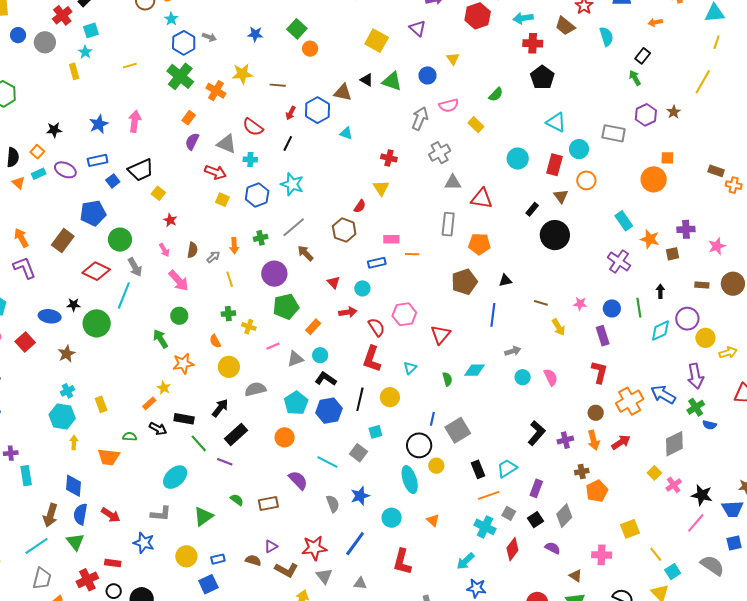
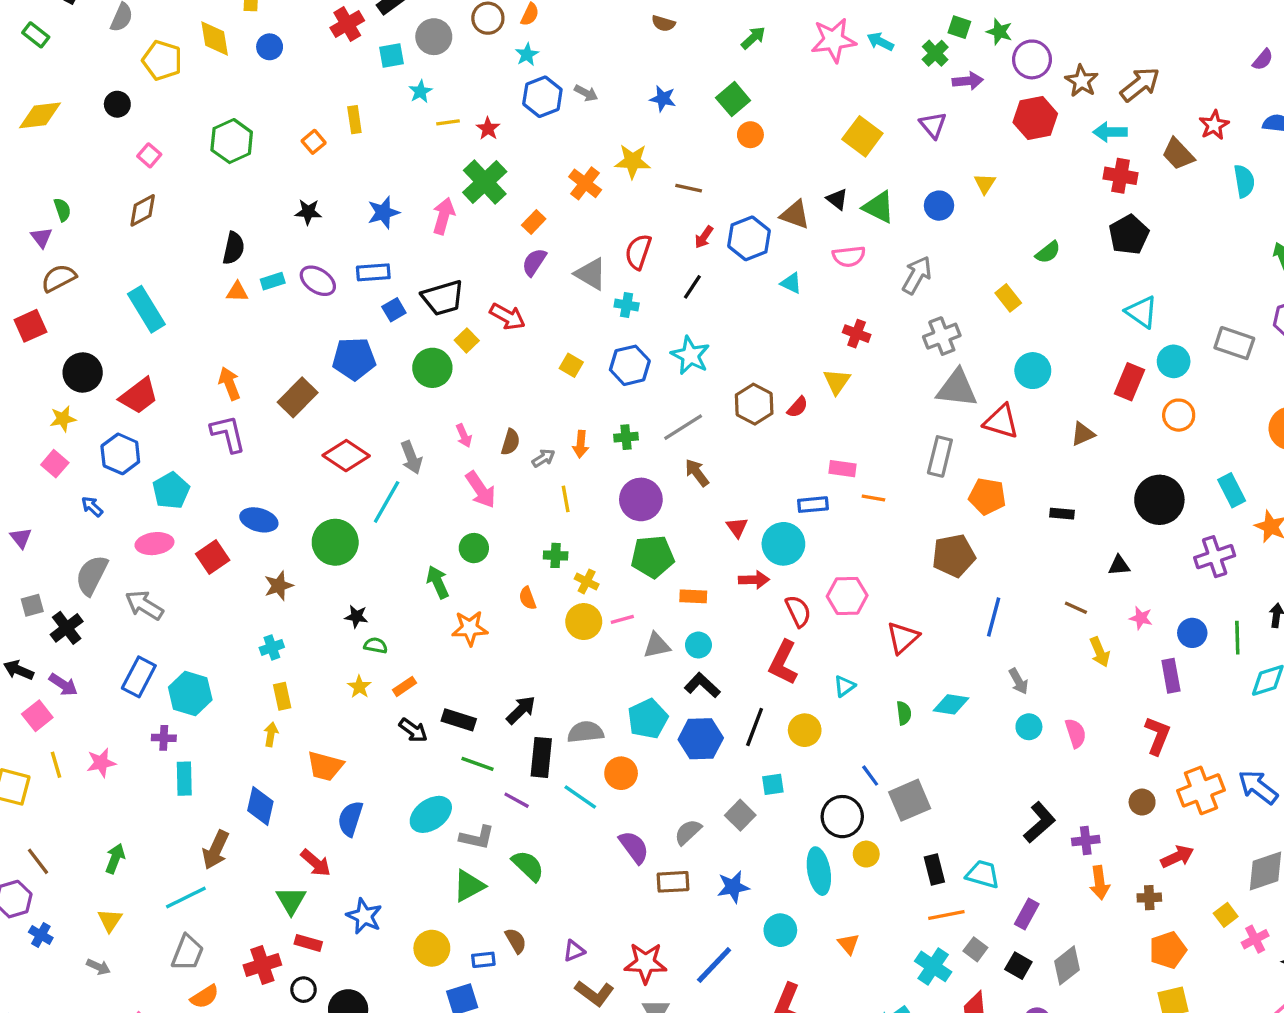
gray circle: (45, 42) -> (434, 37), moved
cyan star: (85, 52) -> (420, 91), moved
green cross: (180, 76) -> (485, 182), moved
pink semicircle: (449, 105) -> (849, 256), moved
red semicircle: (253, 127) -> (638, 252), turned 65
orange square: (37, 152) -> (314, 142), moved
cyan circle: (518, 159) -> (1033, 371), moved
red arrow: (215, 172) -> (507, 317), moved
gray triangle: (453, 182) -> (957, 388), size x1.5
orange triangle: (18, 183) -> (237, 292), turned -48
brown triangle: (561, 196) -> (1083, 434), moved, turned 35
black rectangle: (532, 209) -> (1062, 514), moved, turned 48
red star: (170, 220) -> (488, 129), moved
brown hexagon: (344, 230) -> (754, 404), moved
black circle: (555, 235) -> (1159, 500), moved
green circle: (120, 240) -> (432, 368), moved
purple cross: (619, 261) -> (1215, 557), turned 30
black triangle: (505, 280) -> (1119, 566), moved
cyan circle: (362, 288) -> (783, 544), size x1.6
black star: (74, 305) -> (356, 616), moved
orange rectangle: (313, 327) -> (693, 596), turned 42
gray arrow: (513, 351) -> (1019, 681), turned 70
yellow circle: (229, 367) -> (584, 622), moved
yellow star: (164, 388) -> (359, 687), moved
gray semicircle: (255, 389) -> (585, 732), moved
yellow rectangle: (101, 404) -> (282, 696), moved
cyan hexagon: (62, 417) -> (190, 694), moved
blue line: (432, 419) -> (870, 776), turned -56
black rectangle: (236, 434) -> (541, 757), turned -50
green semicircle: (130, 437) -> (376, 645), moved
orange arrow: (594, 440) -> (1100, 883), moved
green line: (199, 443) -> (477, 764), turned -36
cyan line: (327, 462) -> (580, 797), moved
cyan trapezoid: (507, 468) -> (983, 874), turned 40
brown cross: (582, 472) -> (1149, 898), moved
orange pentagon: (597, 491) -> (1168, 950), moved
green semicircle: (237, 500) -> (528, 866), size x1.5
brown rectangle: (268, 503) -> (673, 882), moved
gray semicircle: (333, 504) -> (688, 832), moved, turned -120
blue semicircle: (80, 514) -> (350, 819), moved
gray L-shape: (161, 514) -> (477, 838), moved
black square: (536, 520) -> (1018, 966), turned -35
green triangle: (75, 542) -> (291, 901), moved
brown semicircle: (253, 560) -> (516, 941), moved, turned 35

